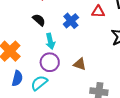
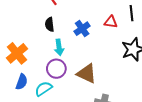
black semicircle: (39, 20) -> (50, 24), turned -144
brown triangle: (80, 64) -> (87, 74), size x1.5

